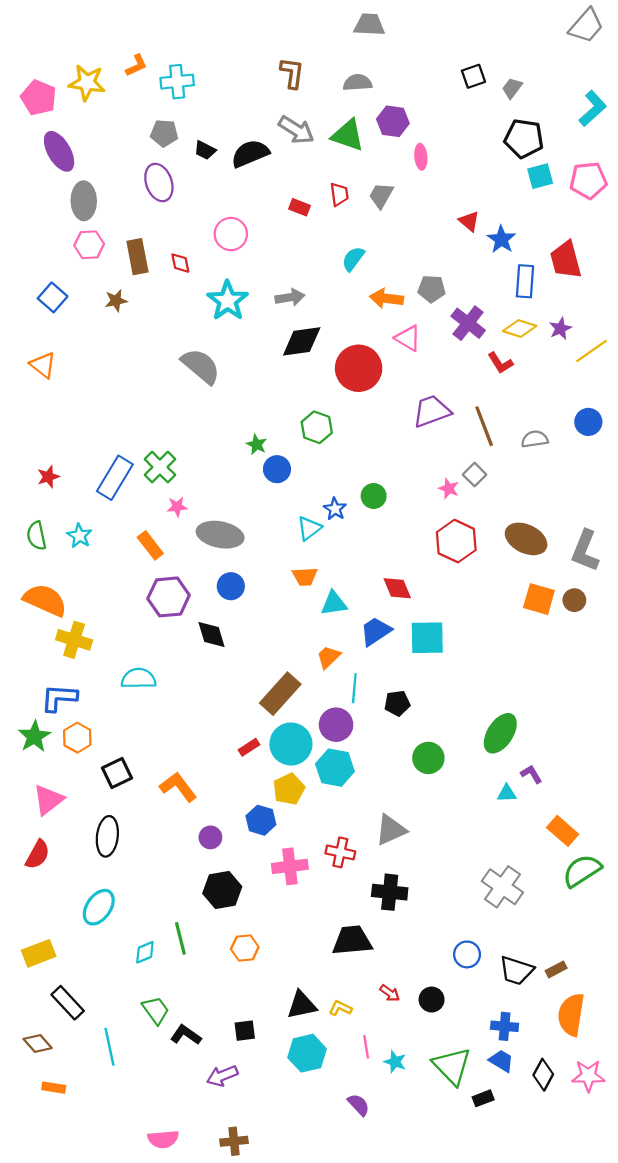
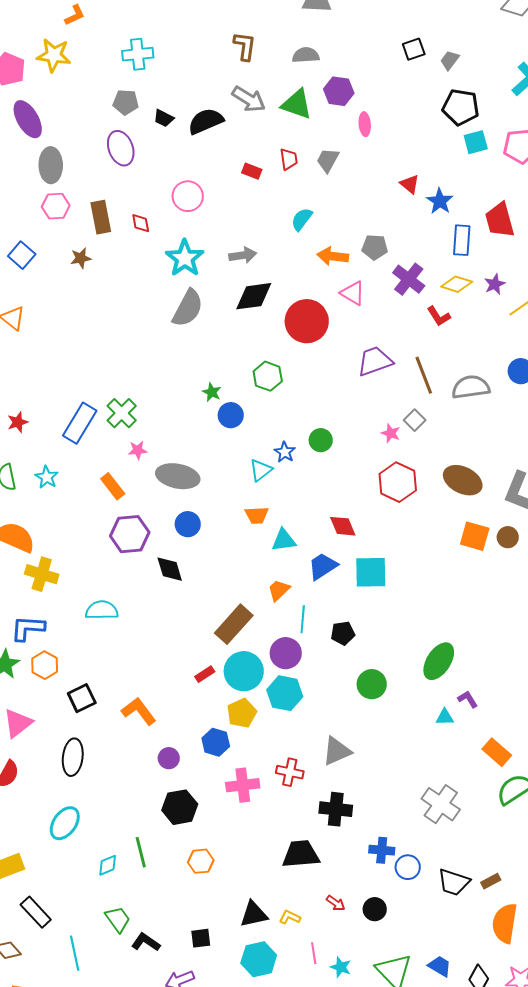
orange L-shape: (136, 65) -> (75, 15), moved
gray semicircle: (201, 366) -> (188, 308), moved, turned 78
gray semicircle: (535, 439) -> (471, 387), size x1.5
blue cross: (505, 1026) -> (382, 850), moved

